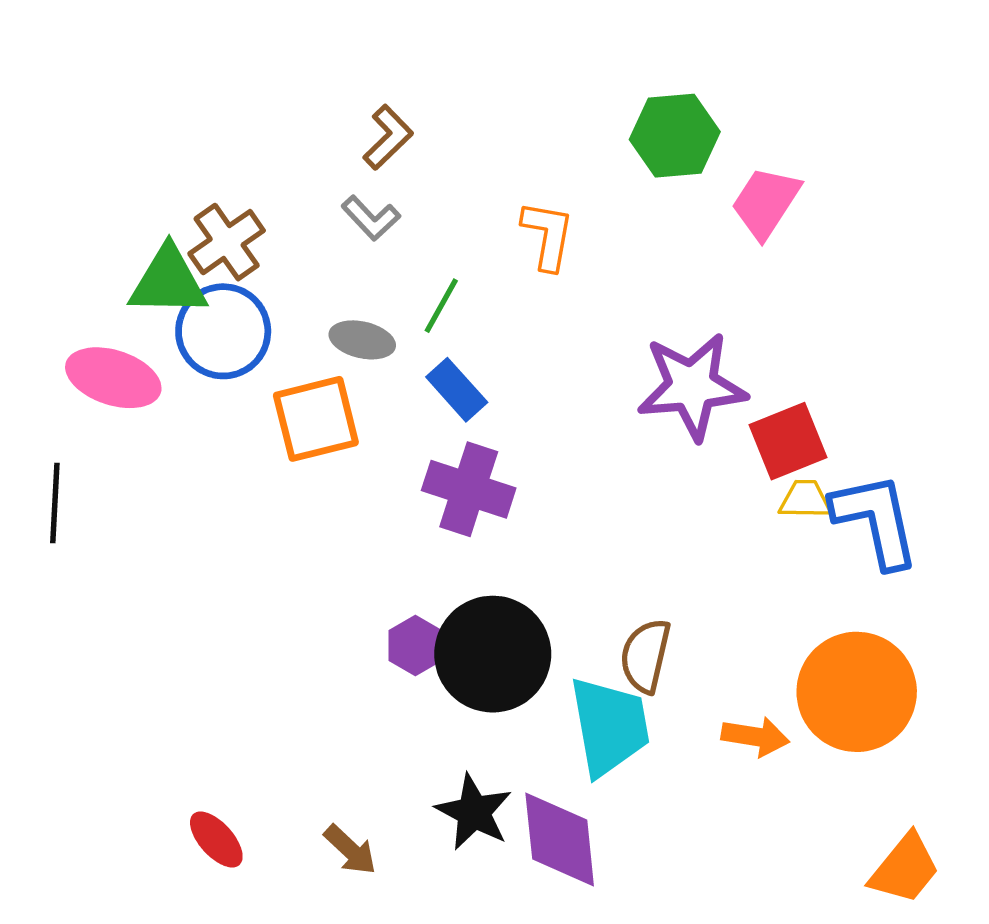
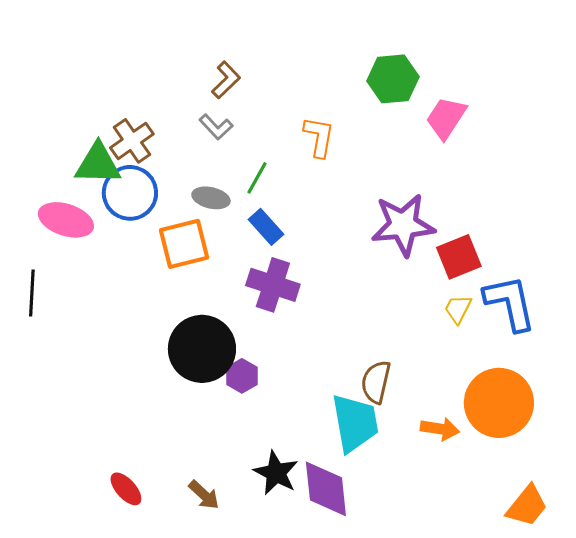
yellow trapezoid: (805, 500) -> (458, 309), moved, turned -64
black circle: (493, 654) -> (202, 349), moved

